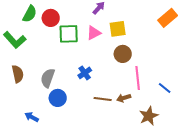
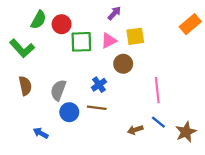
brown circle: (123, 54) -> (123, 64), moved
blue line: (165, 88) -> (158, 122), moved
brown arrow: (124, 98) -> (135, 130), moved
brown line: (103, 99) -> (97, 108), moved
brown star: (149, 116) -> (186, 132), moved

